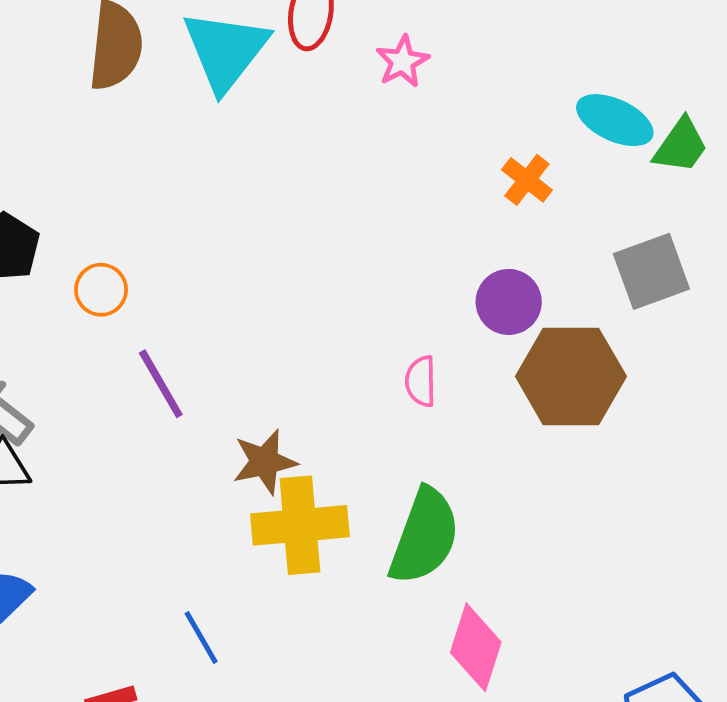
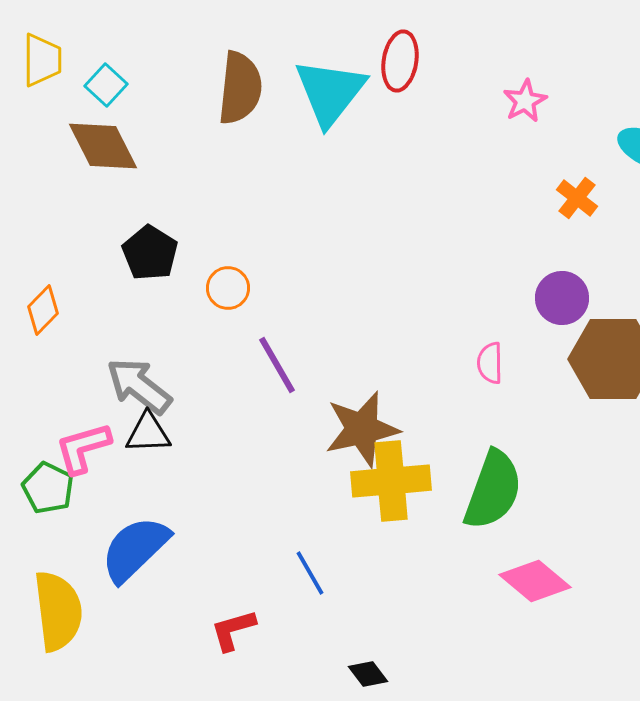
pink star: (402, 61) -> (525, 101), moved
brown star: (265, 462) -> (362, 429), size x1.4
pink diamond: (476, 647) -> (535, 581), turned -68

